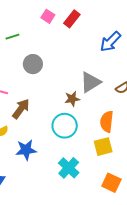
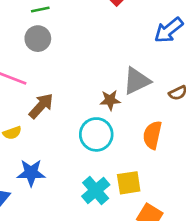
gray circle: (33, 64) -> (38, 39), moved
yellow square: (103, 147) -> (129, 183), moved
blue star: (26, 150) -> (31, 173), moved

